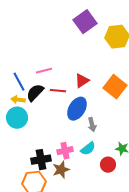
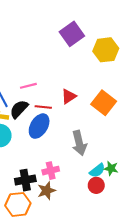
blue ellipse: (77, 109) -> (39, 126), moved
gray arrow: (92, 125) -> (79, 143), size x1.6
cyan semicircle: (88, 149) -> (97, 171), moved

